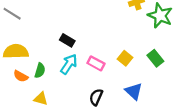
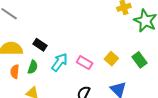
black rectangle: (67, 40) -> (40, 45), moved
orange semicircle: (21, 76) -> (15, 72), turned 64

